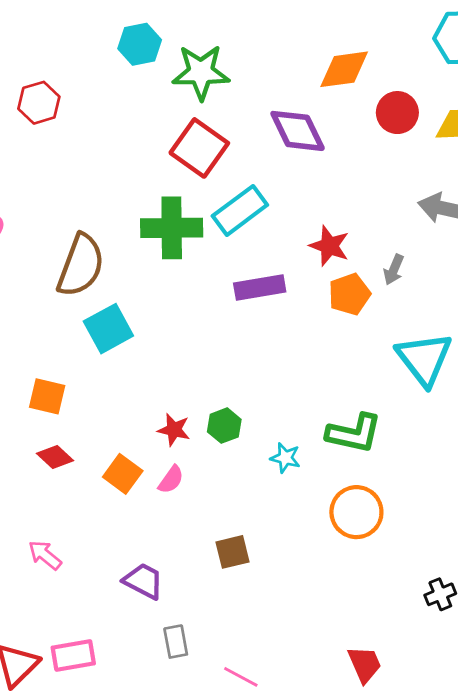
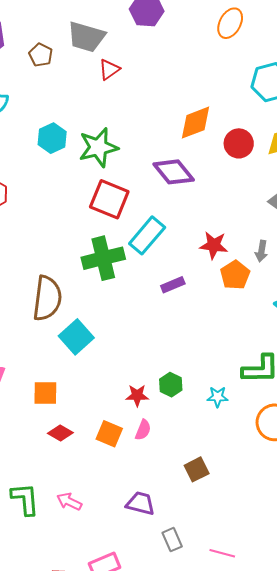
purple rectangle: (260, 287) -> (173, 285), size x0.7

